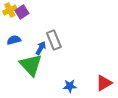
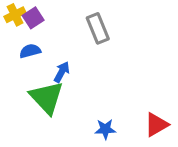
blue semicircle: (14, 40) -> (30, 51), moved
gray rectangle: (54, 40) -> (98, 28), moved

